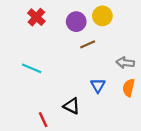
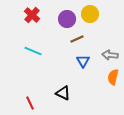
cyan line: (32, 68) -> (33, 51), moved
blue triangle: (98, 85) -> (83, 61), moved
red line: (43, 120) -> (30, 103), moved

